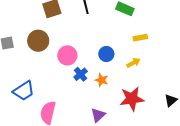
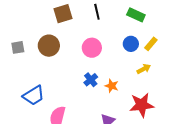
yellow rectangle: (140, 38) -> (151, 44), turned -40
blue circle: (106, 54) -> (131, 44), moved
pink circle: (67, 55) -> (92, 48), moved

